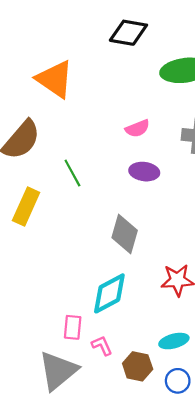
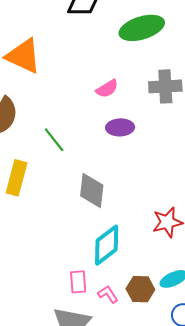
gray diamond: (125, 234) -> (92, 190), moved
brown hexagon: (138, 366) -> (140, 289), moved

